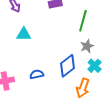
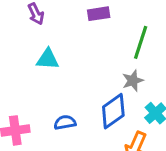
gray star: (87, 46) -> (133, 81), moved

